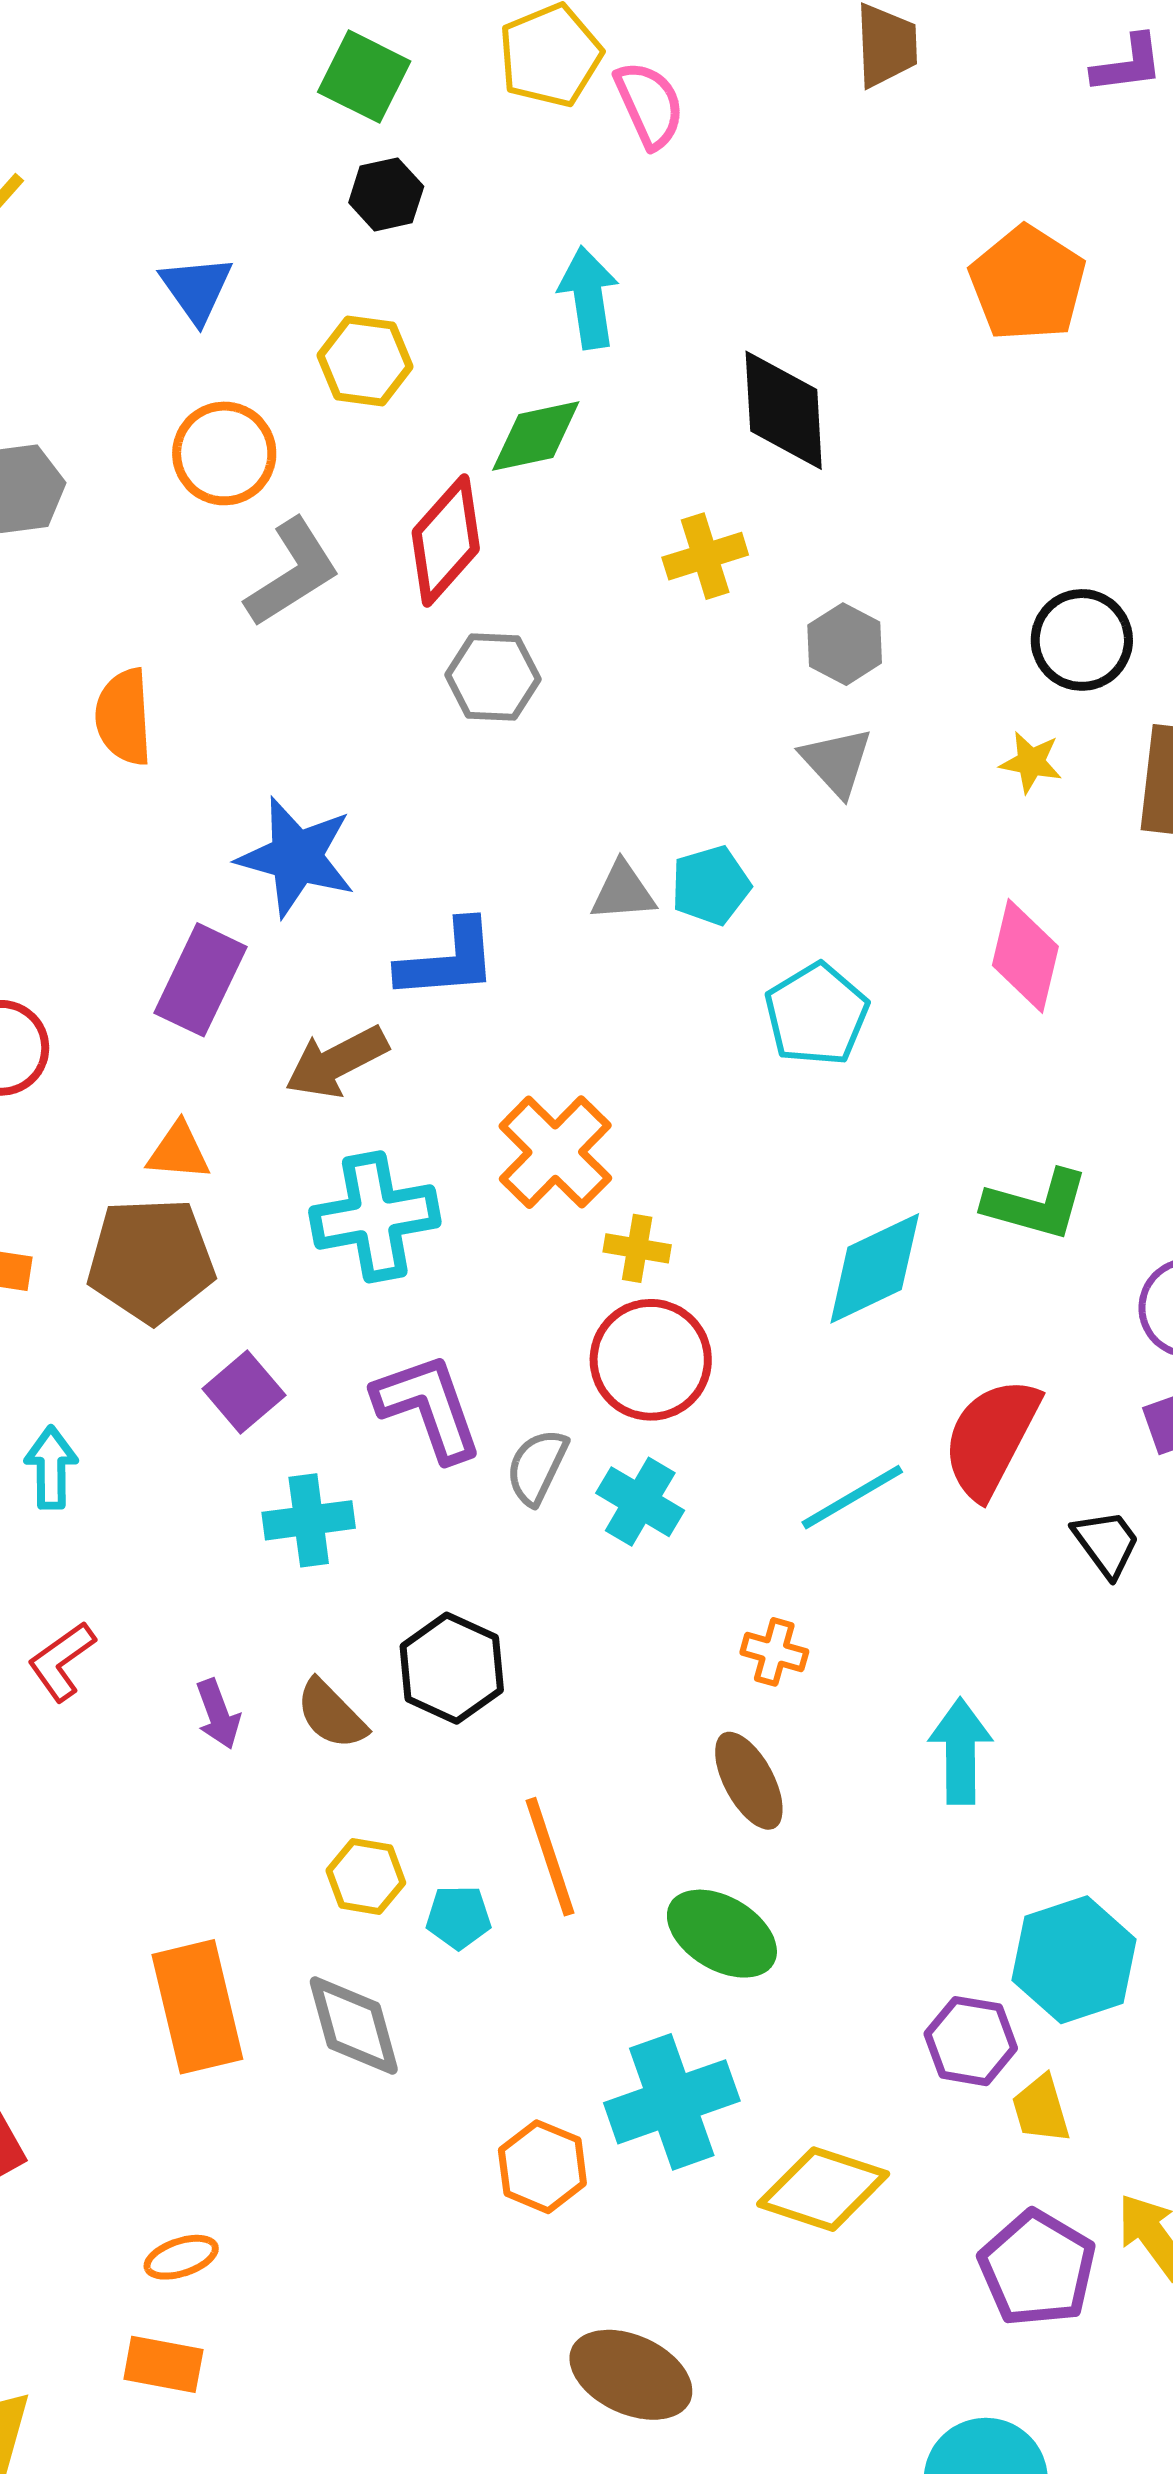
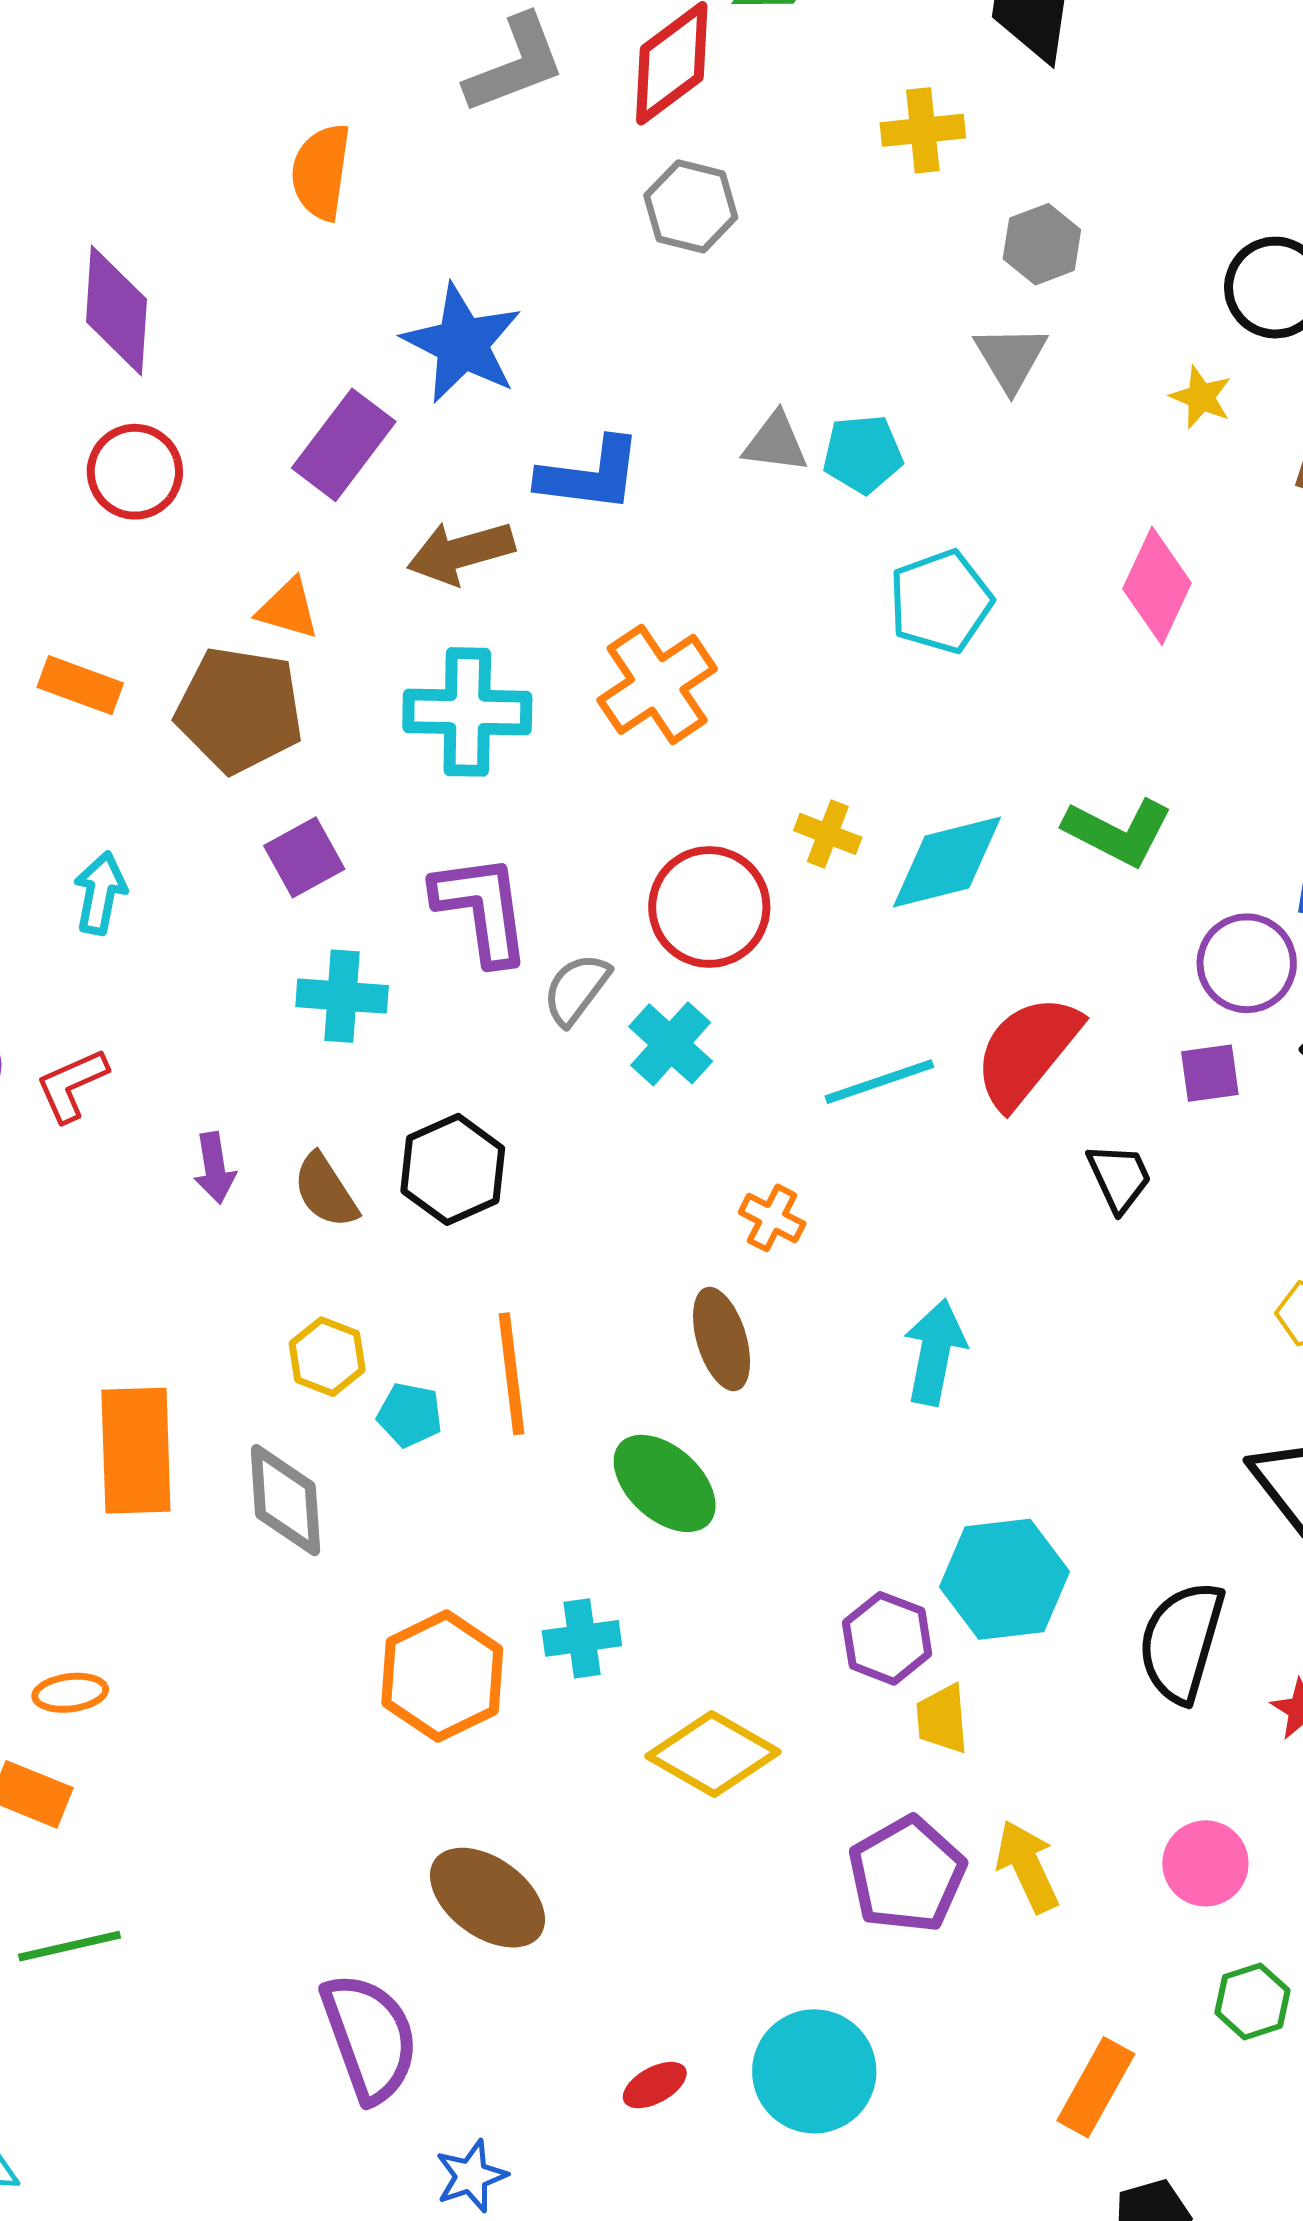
yellow cross: (637, 1248) -> (828, 834), moved
cyan cross: (672, 2102) -> (582, 1638), size x0.6
orange hexagon: (542, 2167) -> (442, 1676), size x1.4

